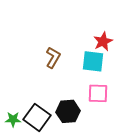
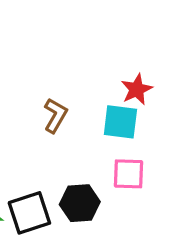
black square: (37, 117) -> (29, 213), turned 36

